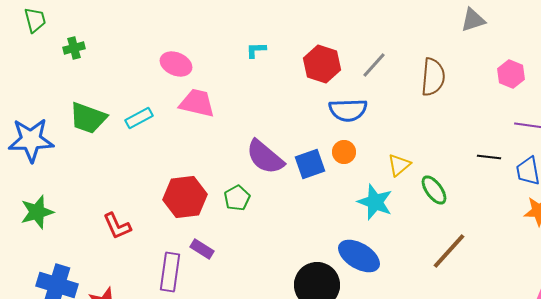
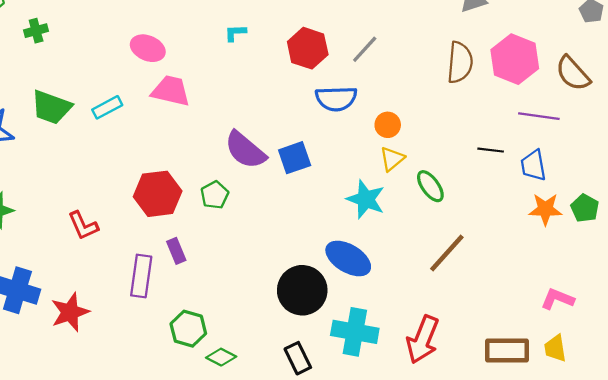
pink hexagon: (511, 74) -> (515, 59), size x1.6
brown semicircle: (433, 77) -> (460, 62), moved
orange circle: (344, 152) -> (388, 125), moved
purple rectangle: (202, 249) -> (176, 251), turned 35

